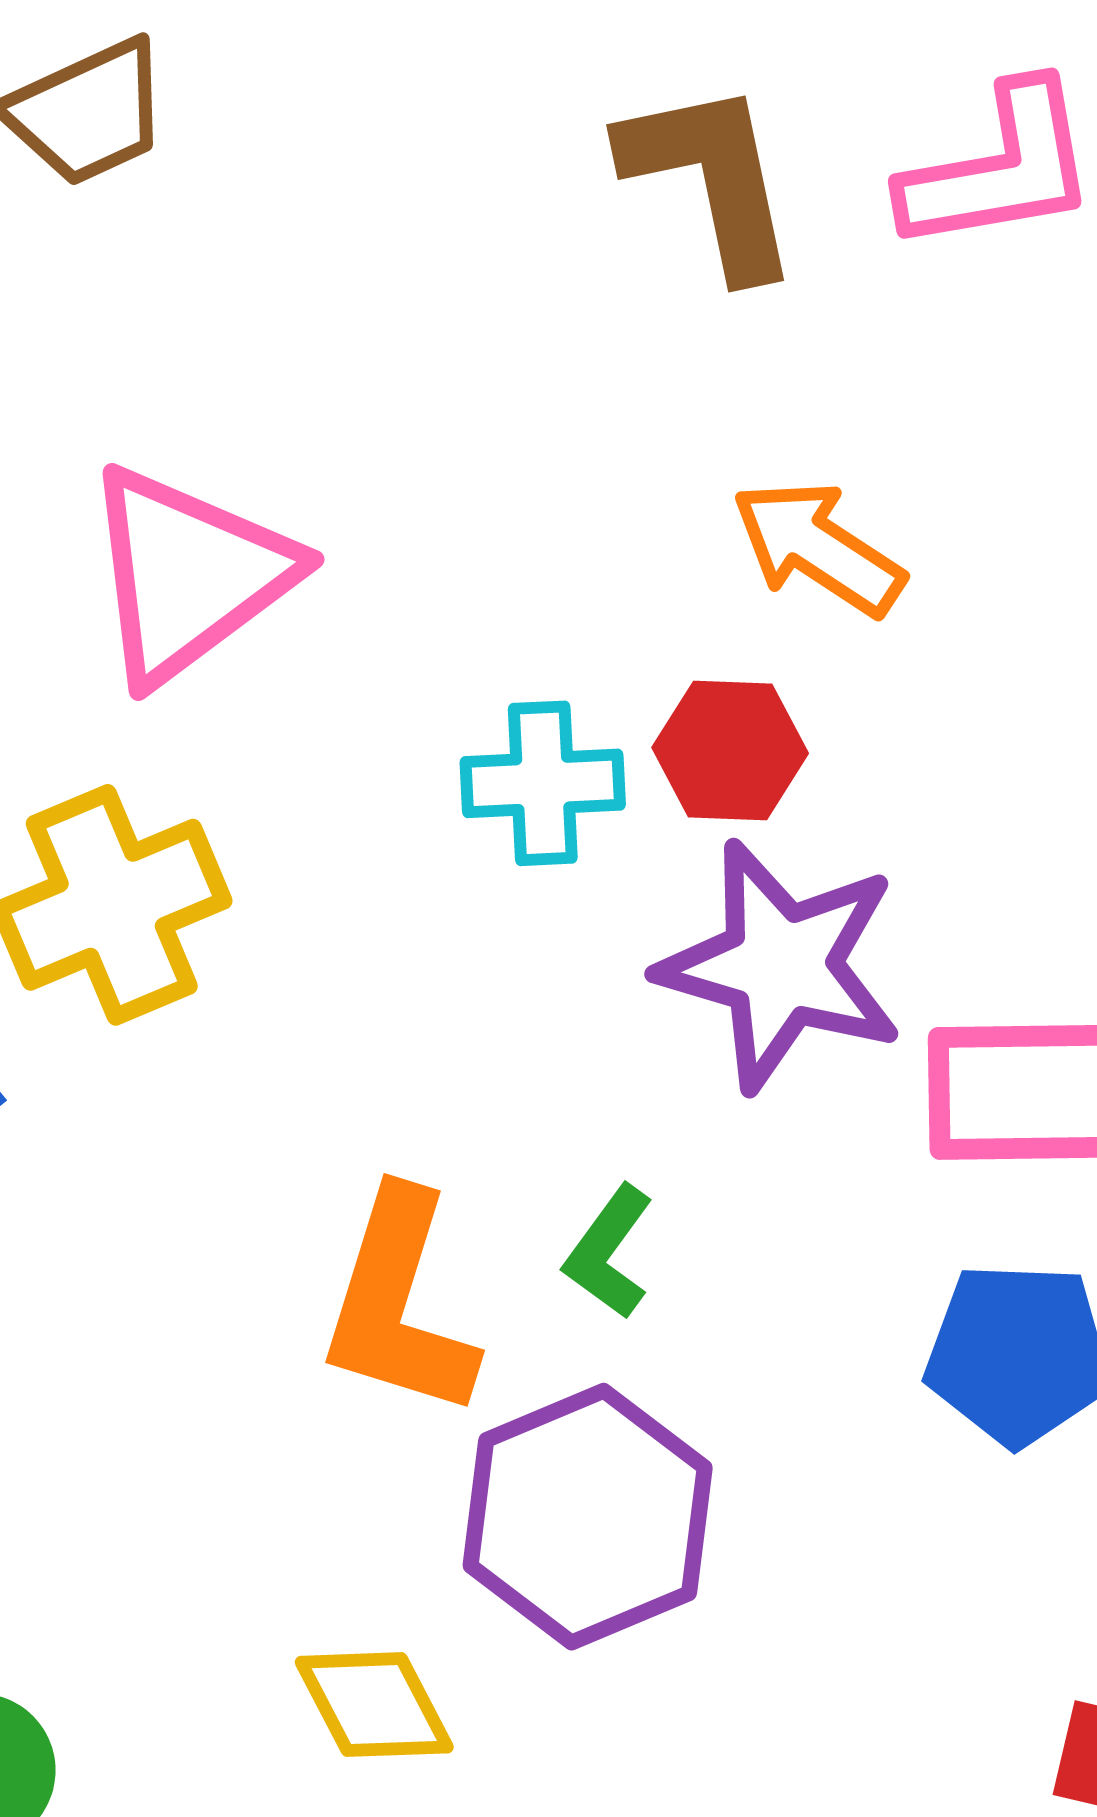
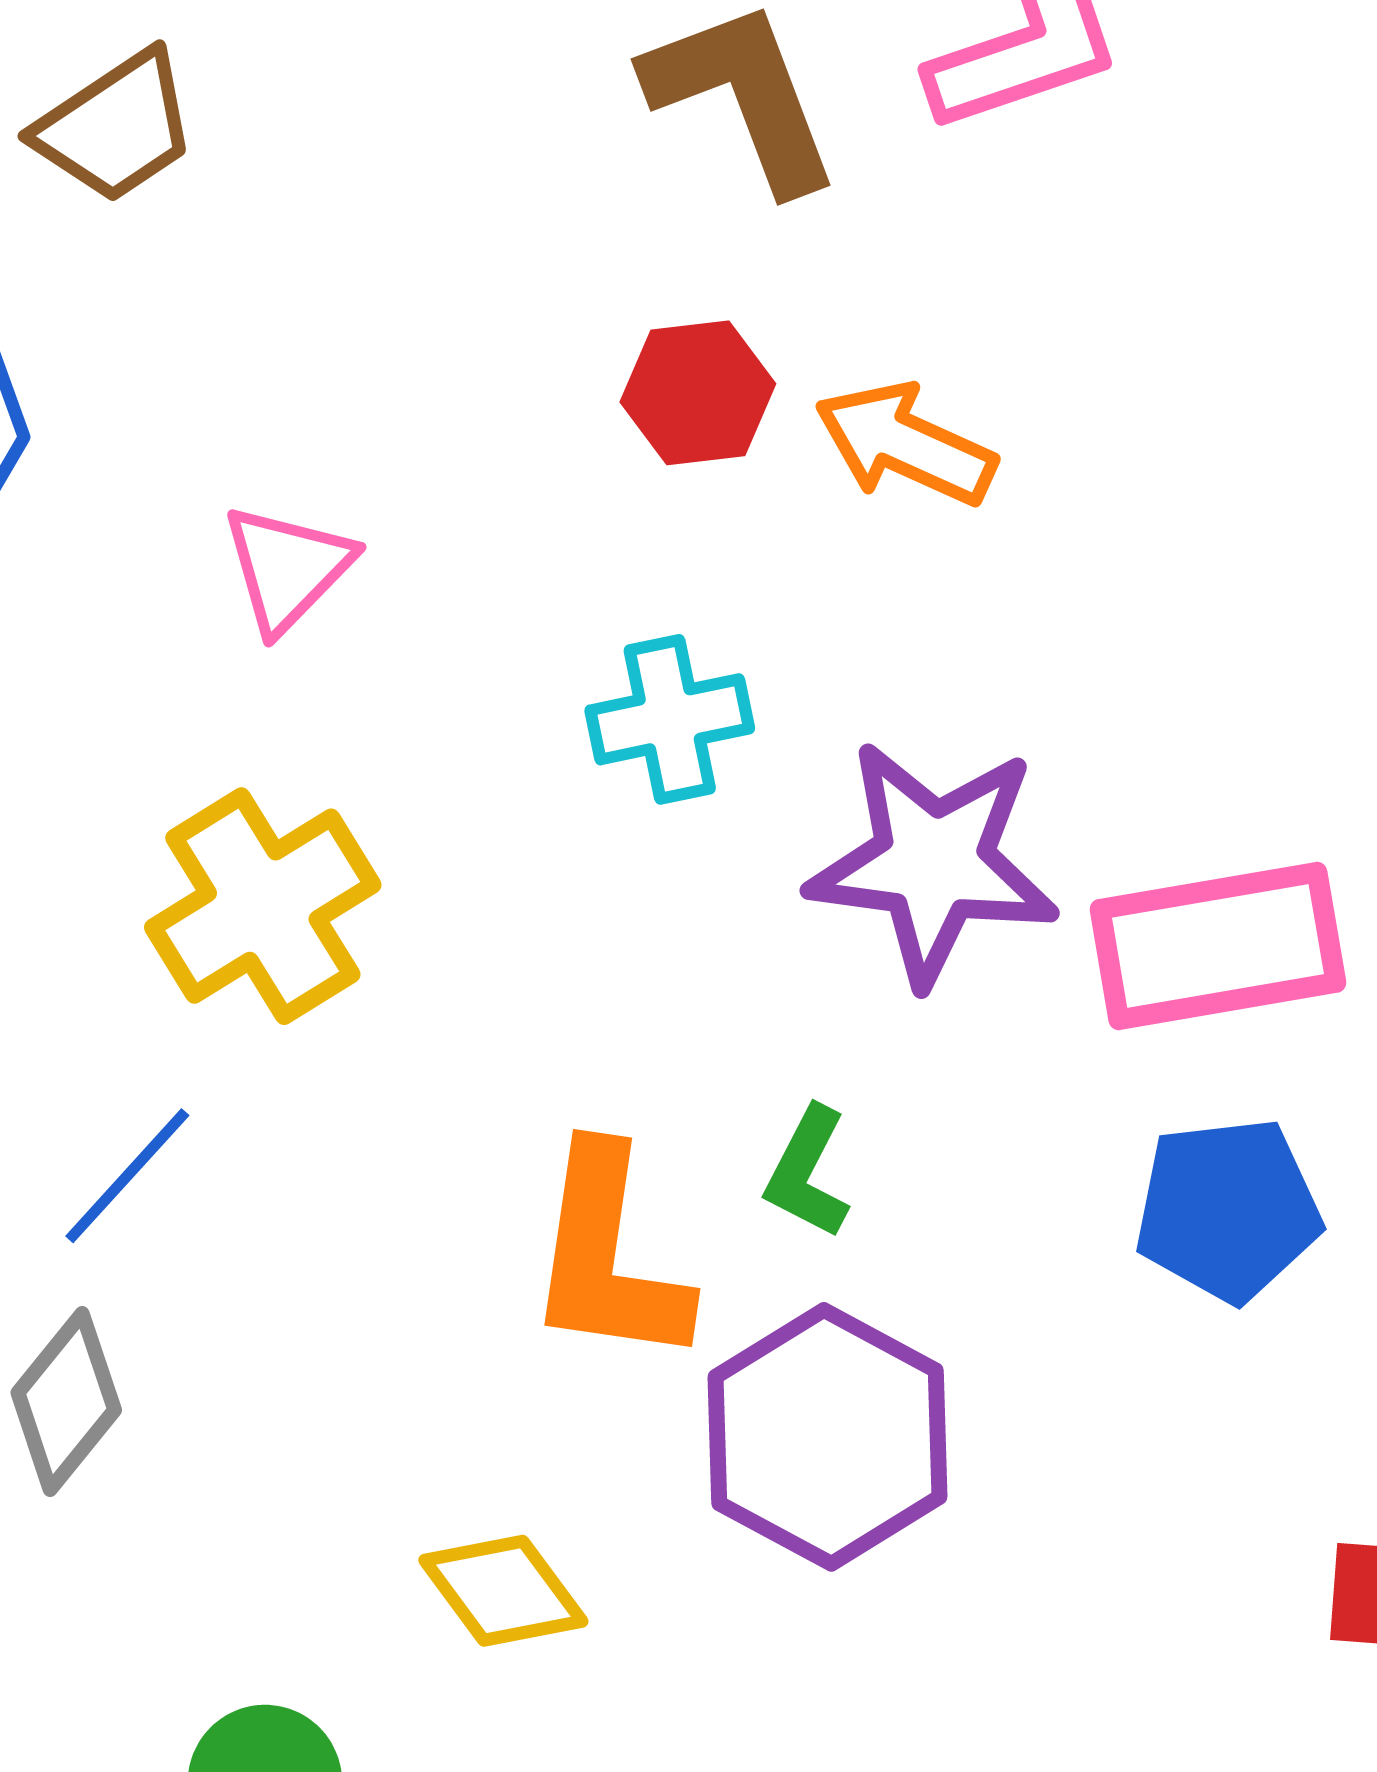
pink triangle: (189, 575) -> (287, 568), size x0.6
red hexagon: (730, 750) -> (698, 393), moved
yellow diamond: (374, 1705) -> (503, 1591), moved

